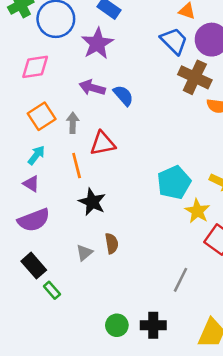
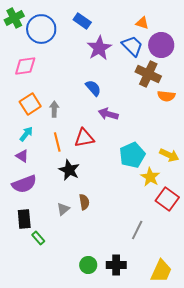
purple star: (97, 44) -> (99, 48), moved
purple arrow: (92, 88) -> (108, 114), moved
red triangle: (103, 143) -> (84, 138), moved
black rectangle: (34, 266) -> (24, 219), turned 36

